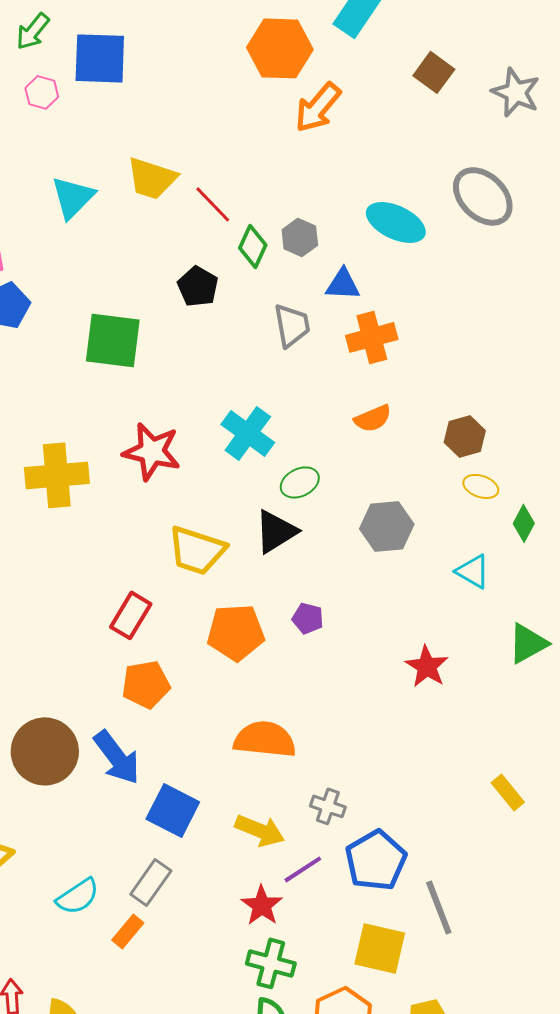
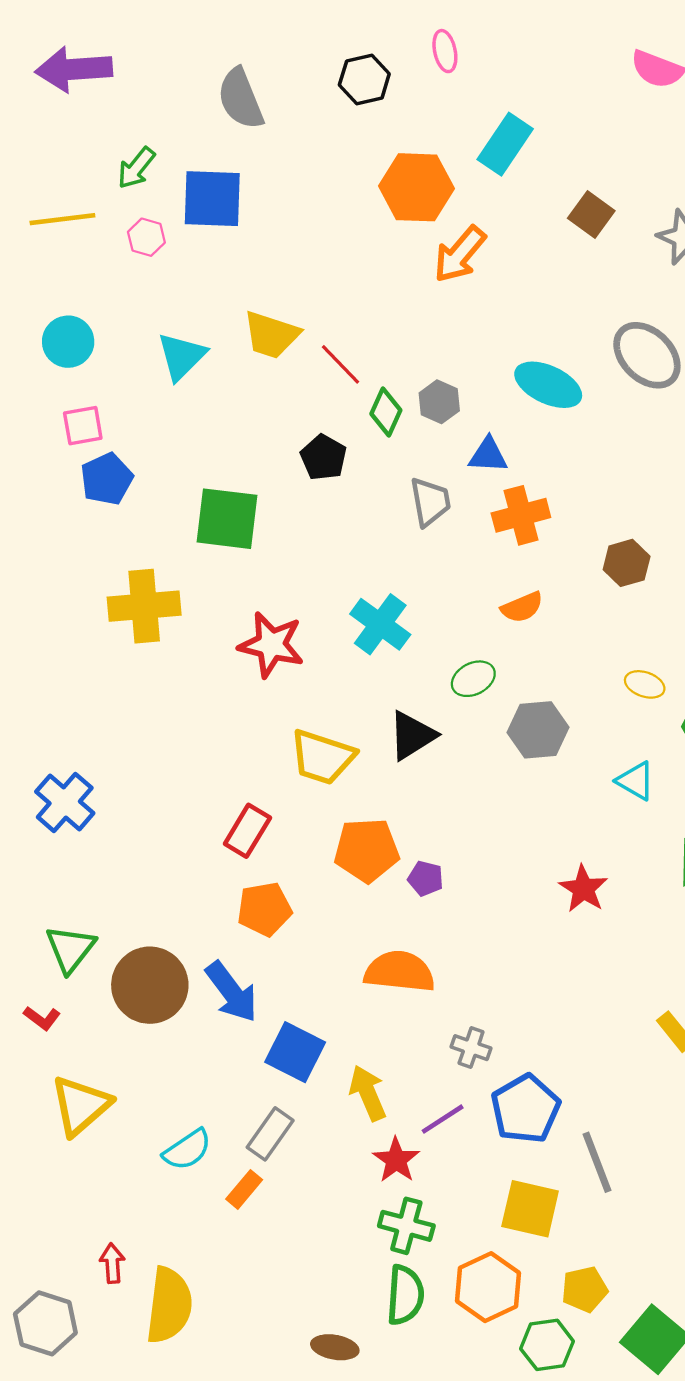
brown hexagon: (465, 436) -> (627, 563), moved
yellow cross: (57, 475) -> (144, 606), moved
green ellipse: (300, 482) -> (473, 679), moved
purple pentagon: (308, 618) -> (426, 878), moved
yellow arrow: (260, 830) -> (368, 1093), moved, turned -135

